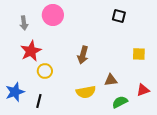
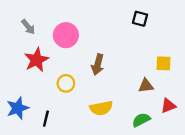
pink circle: (53, 15) -> (66, 35), moved
gray arrow: (24, 23) -> (28, 27), turned -32
yellow circle: (45, 71) -> (66, 83), moved
brown triangle: (111, 80) -> (146, 86), moved

